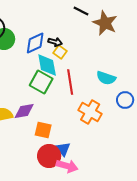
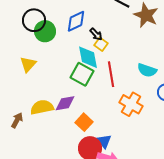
black arrow: (55, 42) -> (96, 34), turned 32
blue diamond: (35, 43) -> (76, 21), moved
orange square: (43, 130) -> (84, 122), turned 30

